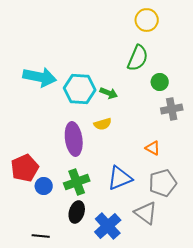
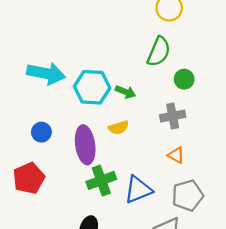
gray cross: (172, 109) -> (173, 116), moved
green cross: (77, 182) -> (101, 180), moved
blue circle: (44, 186) -> (41, 132), moved

